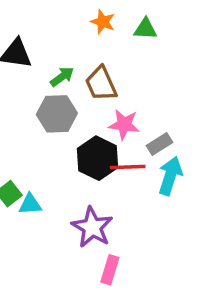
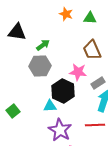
brown trapezoid: (101, 84) -> (92, 50), moved
red line: (128, 167) -> (95, 125), moved
cyan triangle: (30, 204) -> (50, 106), moved

